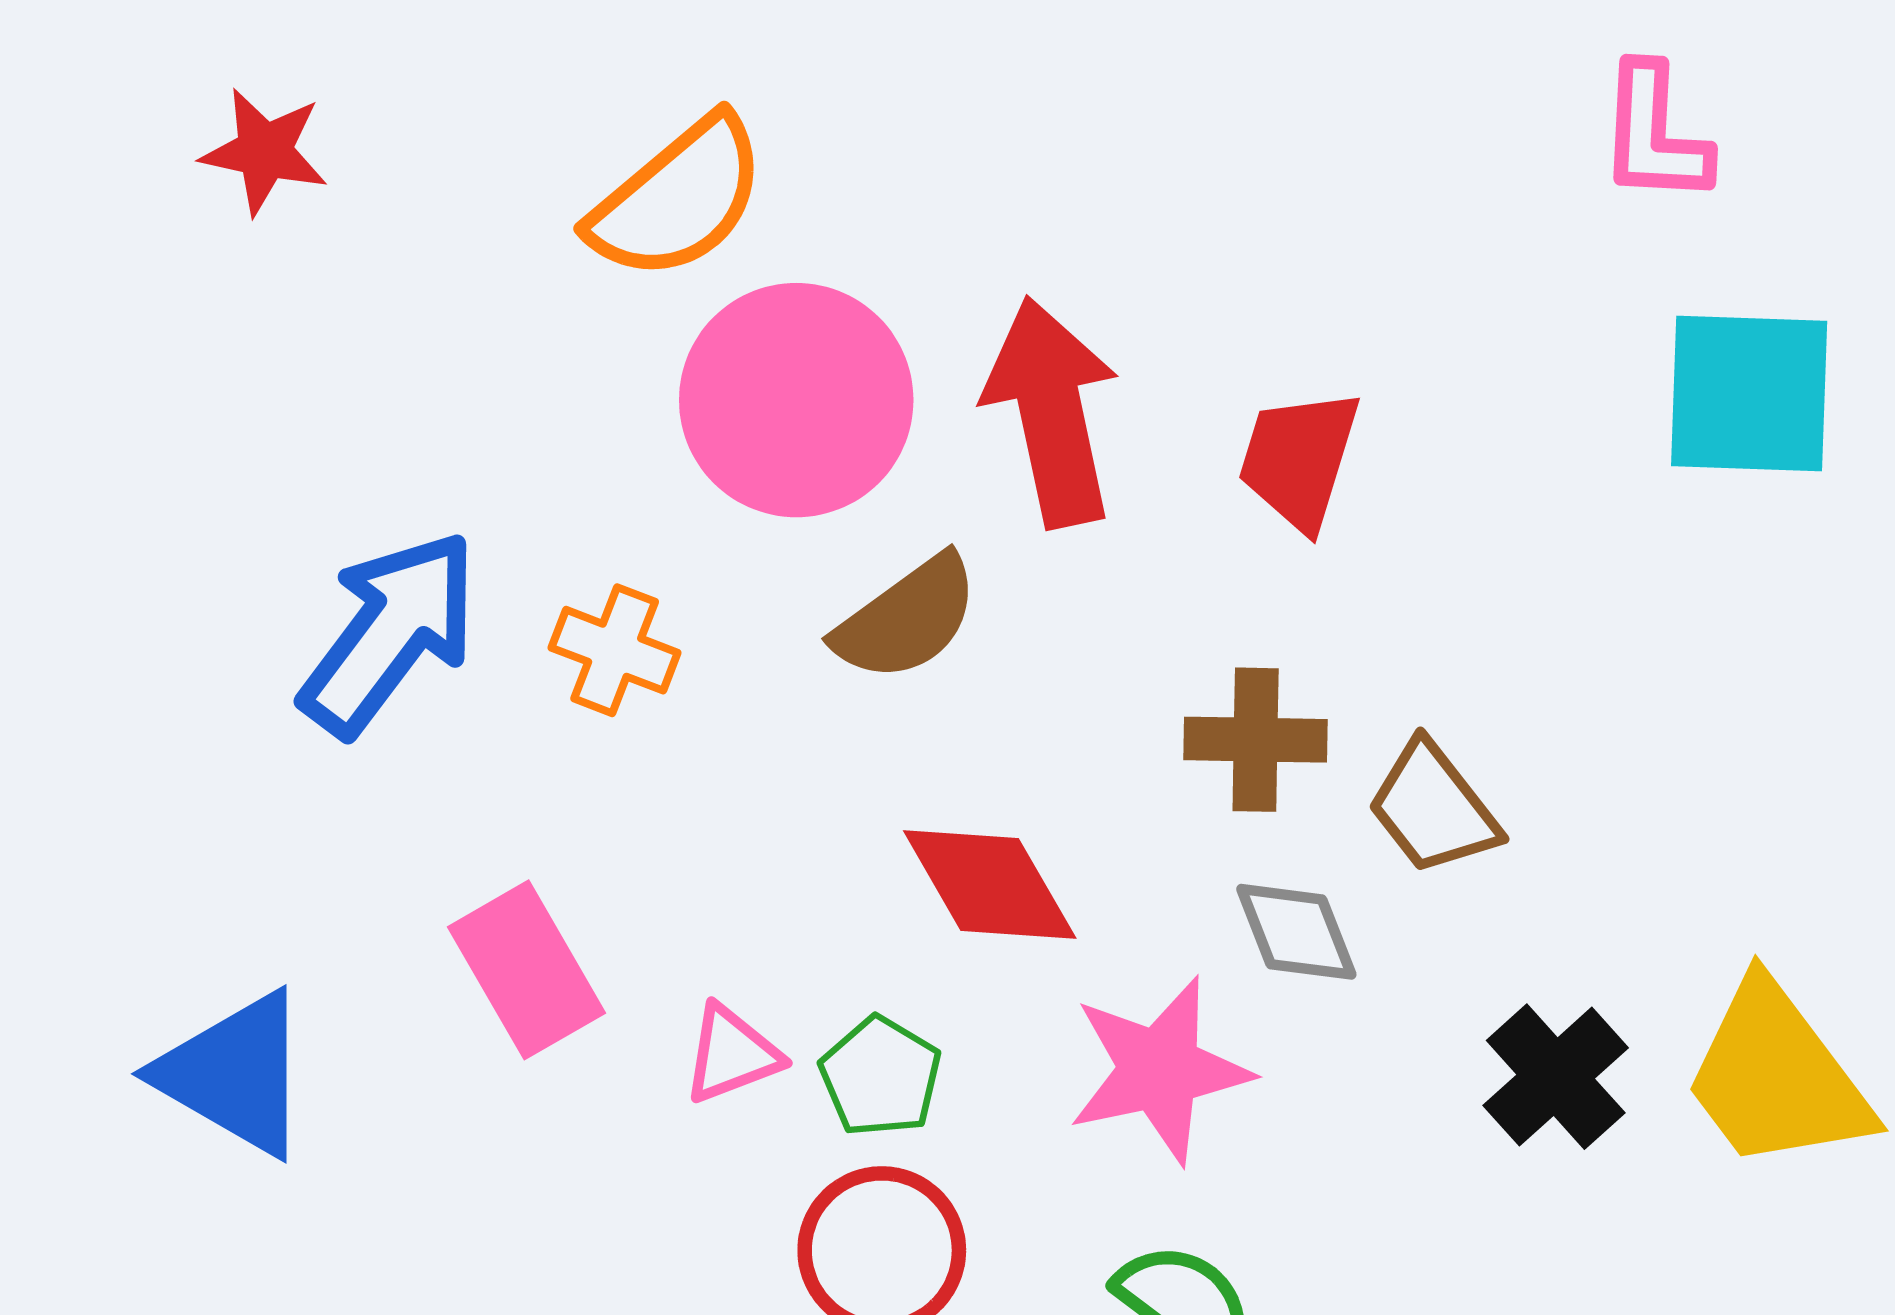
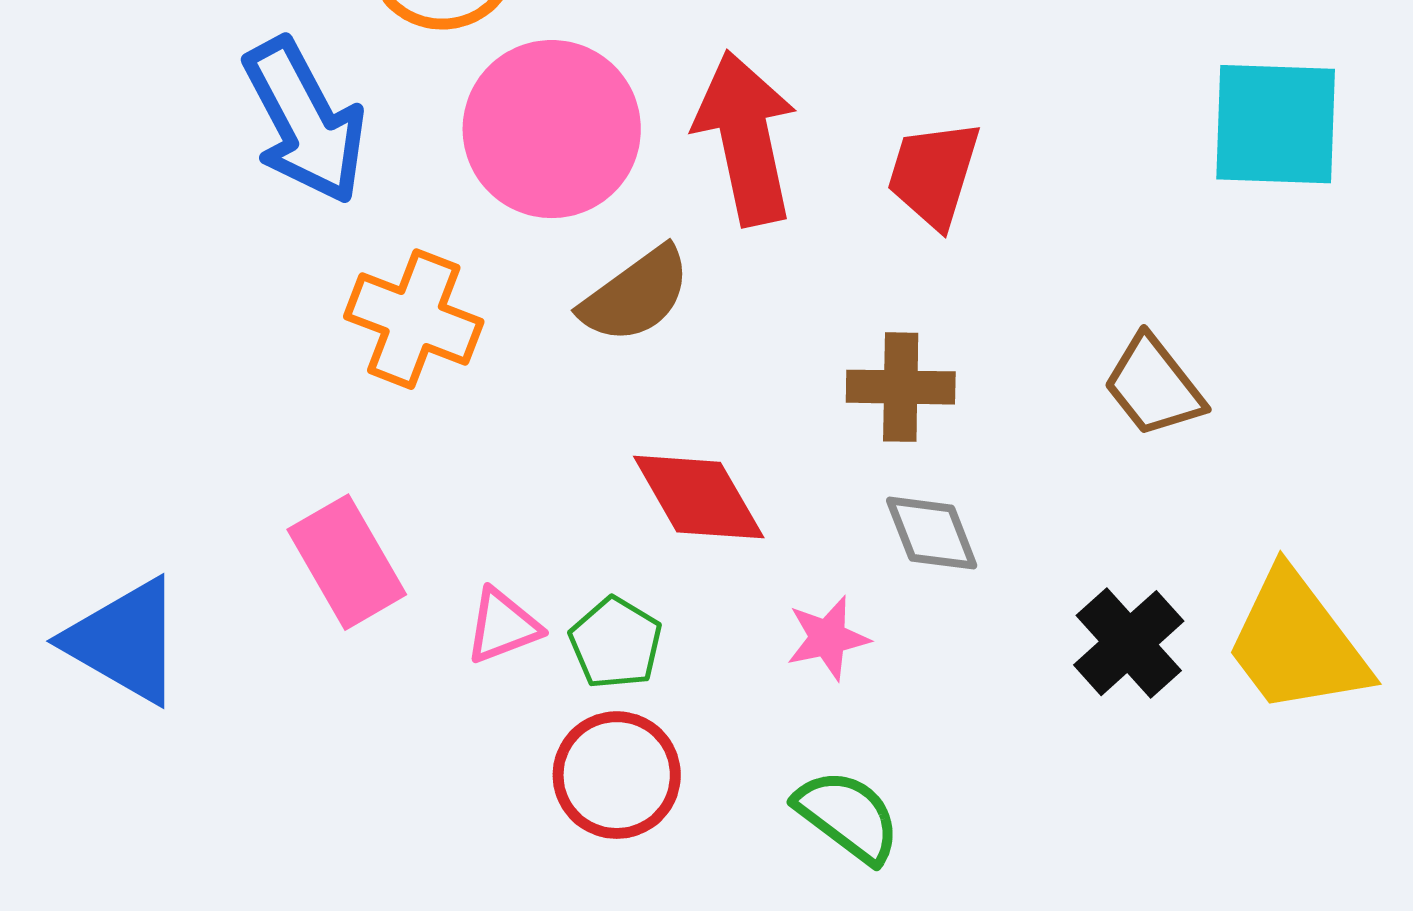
blue arrow: (390, 633) -> (305, 121), moved, turned 115
orange cross: (615, 650) -> (414, 319), size x1.4
brown trapezoid: (1433, 808) -> (1154, 386), moved
pink star: (1159, 1070) -> (828, 638), size x0.6

